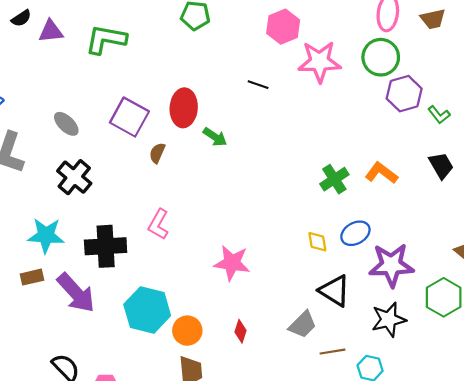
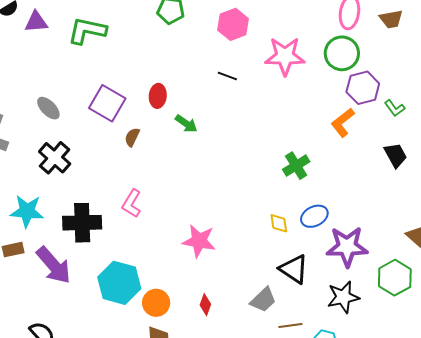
pink hexagon: (283, 27) -> (233, 24), moved
red ellipse: (184, 108) -> (158, 96), size x0.7
orange L-shape: (381, 173) -> (343, 123), moved, turned -76

